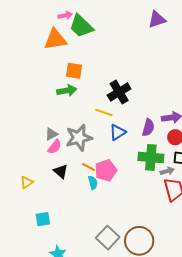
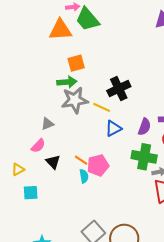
orange square: (74, 71) -> (76, 63), turned -30
gray star: (79, 138) -> (75, 100), moved
pink semicircle: (55, 147) -> (38, 146), moved
cyan square: (43, 219) -> (31, 193), moved

